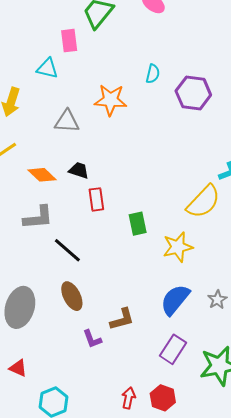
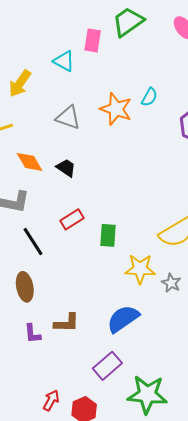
cyan semicircle: (153, 74) -> (149, 97), moved
red rectangle: (96, 199) -> (72, 219), moved, turned 50
gray star: (217, 300) -> (171, 283), moved, turned -30

